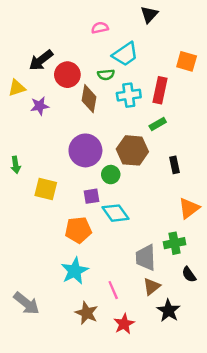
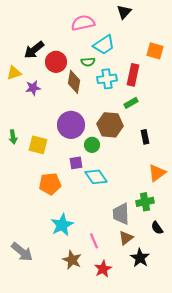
pink semicircle: (100, 28) -> (83, 23), size x1.6
yellow square: (46, 189) -> (38, 145), moved
orange pentagon: (78, 230) -> (50, 184), moved

